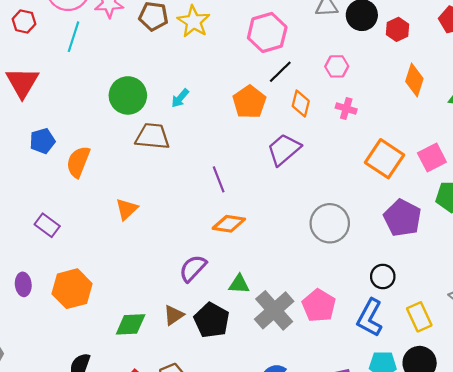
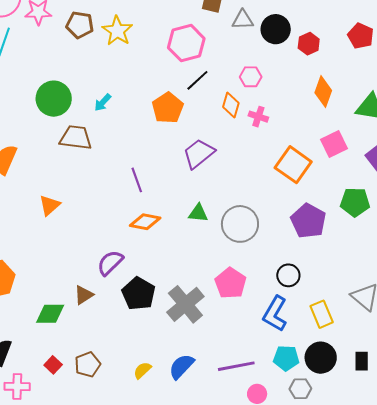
orange diamond: (301, 103) -> (231, 105), moved
pink square: (432, 157) -> (334, 144), moved
green triangle: (239, 284) -> (198, 213), moved
pink pentagon: (319, 306) -> (230, 283), moved
brown triangle: (174, 315) -> (84, 295), moved
black pentagon: (212, 320) -> (139, 294), moved

